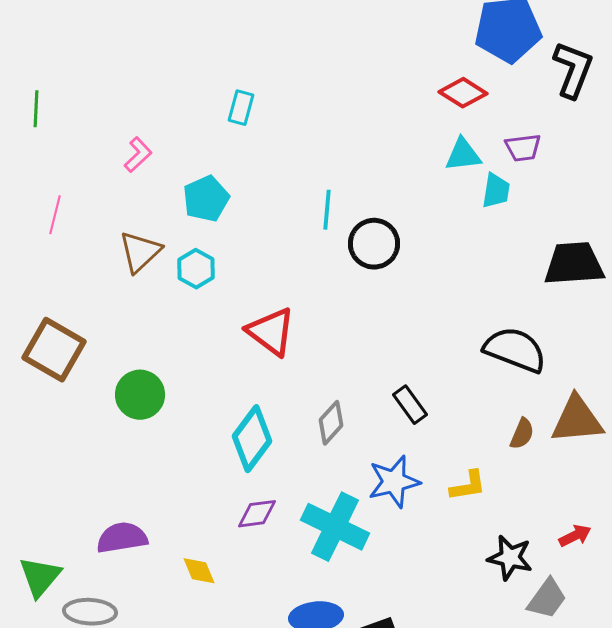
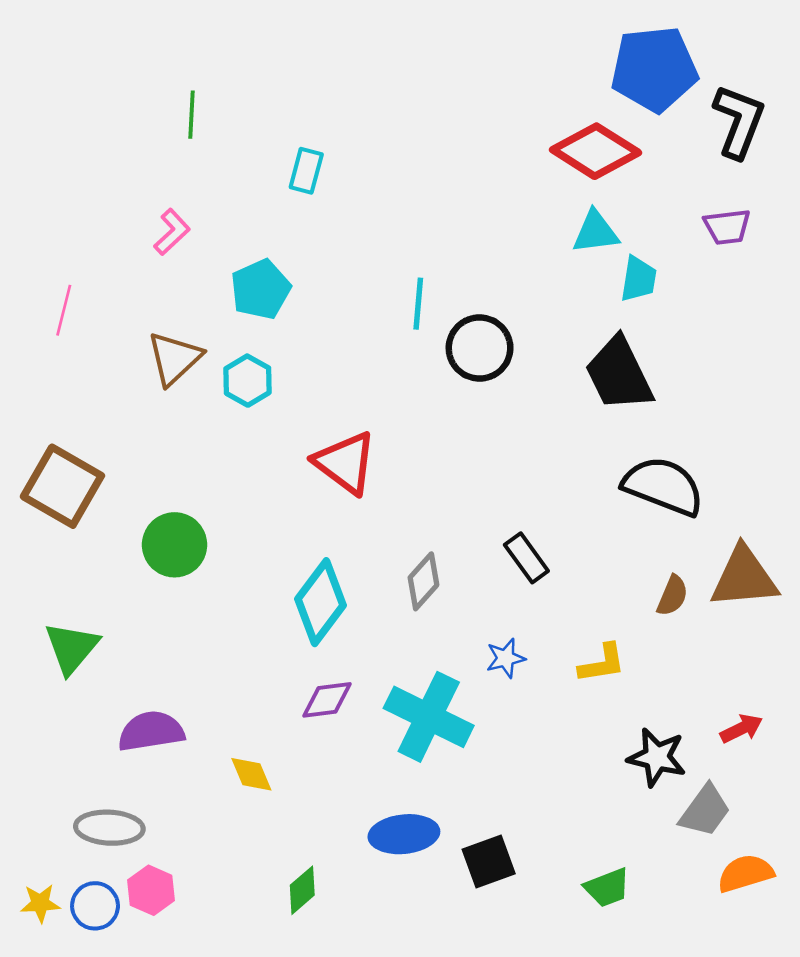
red diamond: (463, 93) -> (596, 151), size x1.4
green line: (36, 109) -> (191, 115), moved
purple trapezoid: (523, 148) -> (727, 227), moved
black trapezoid: (574, 264) -> (619, 374), moved, turned -112
blue star: (394, 482) -> (506, 658), size x0.6
green triangle: (40, 577) -> (72, 648), moved

